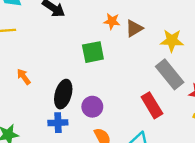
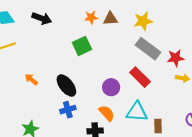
brown triangle: (134, 28) -> (110, 19), turned 42
black ellipse: (63, 94) -> (66, 85), turned -40
purple circle: (92, 107) -> (111, 87), moved

